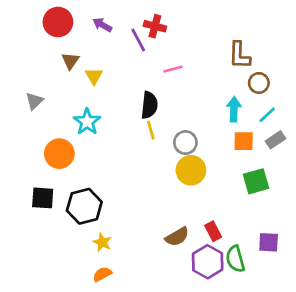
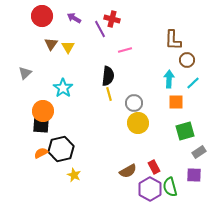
yellow triangle: (94, 76) -> (68, 47), moved
gray rectangle: (275, 140) -> (199, 152), moved
black square: (43, 198) -> (41, 125), moved
orange semicircle: (102, 274) -> (41, 153), moved

